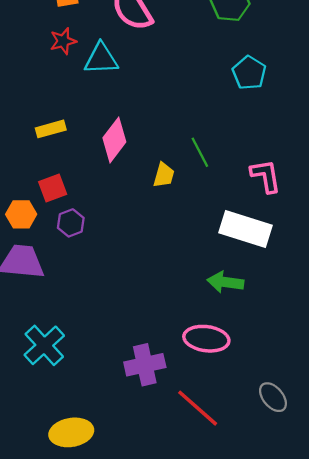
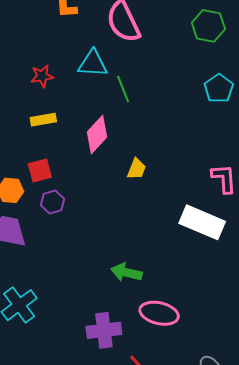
red star: (63, 41) -> (42, 76), moved
green line: (200, 152) -> (123, 89), moved
green arrow: (225, 282) -> (126, 272), moved

